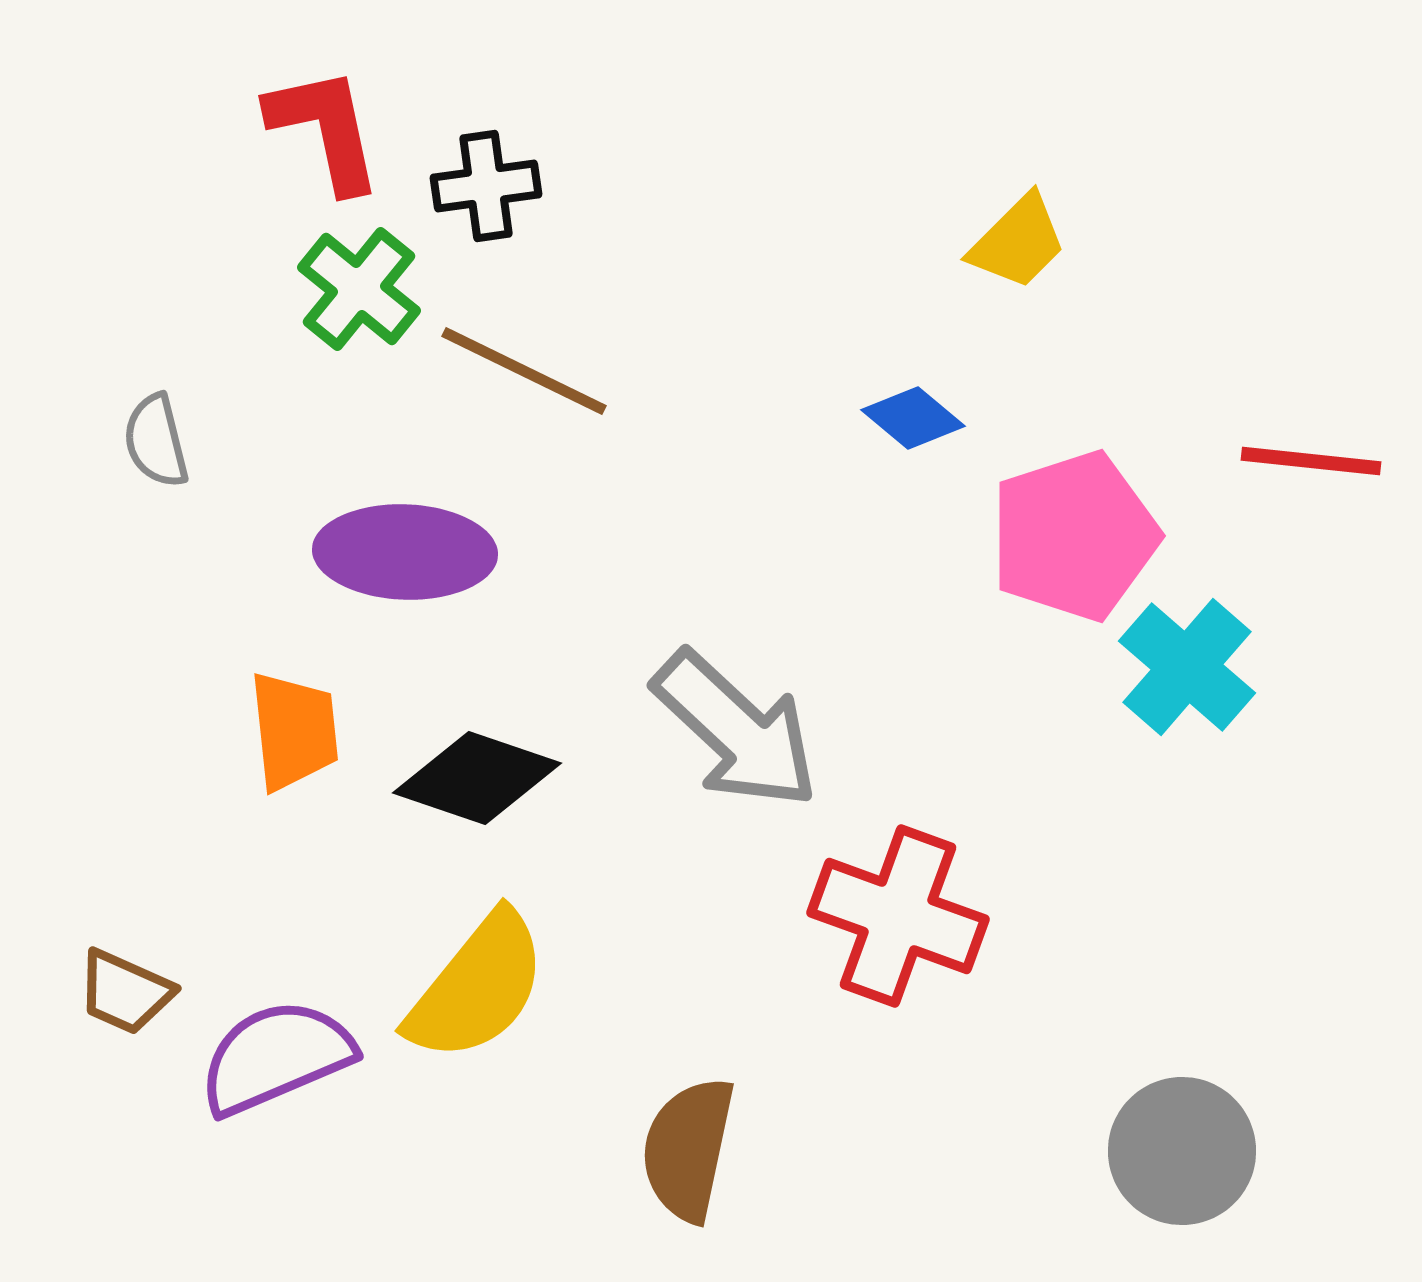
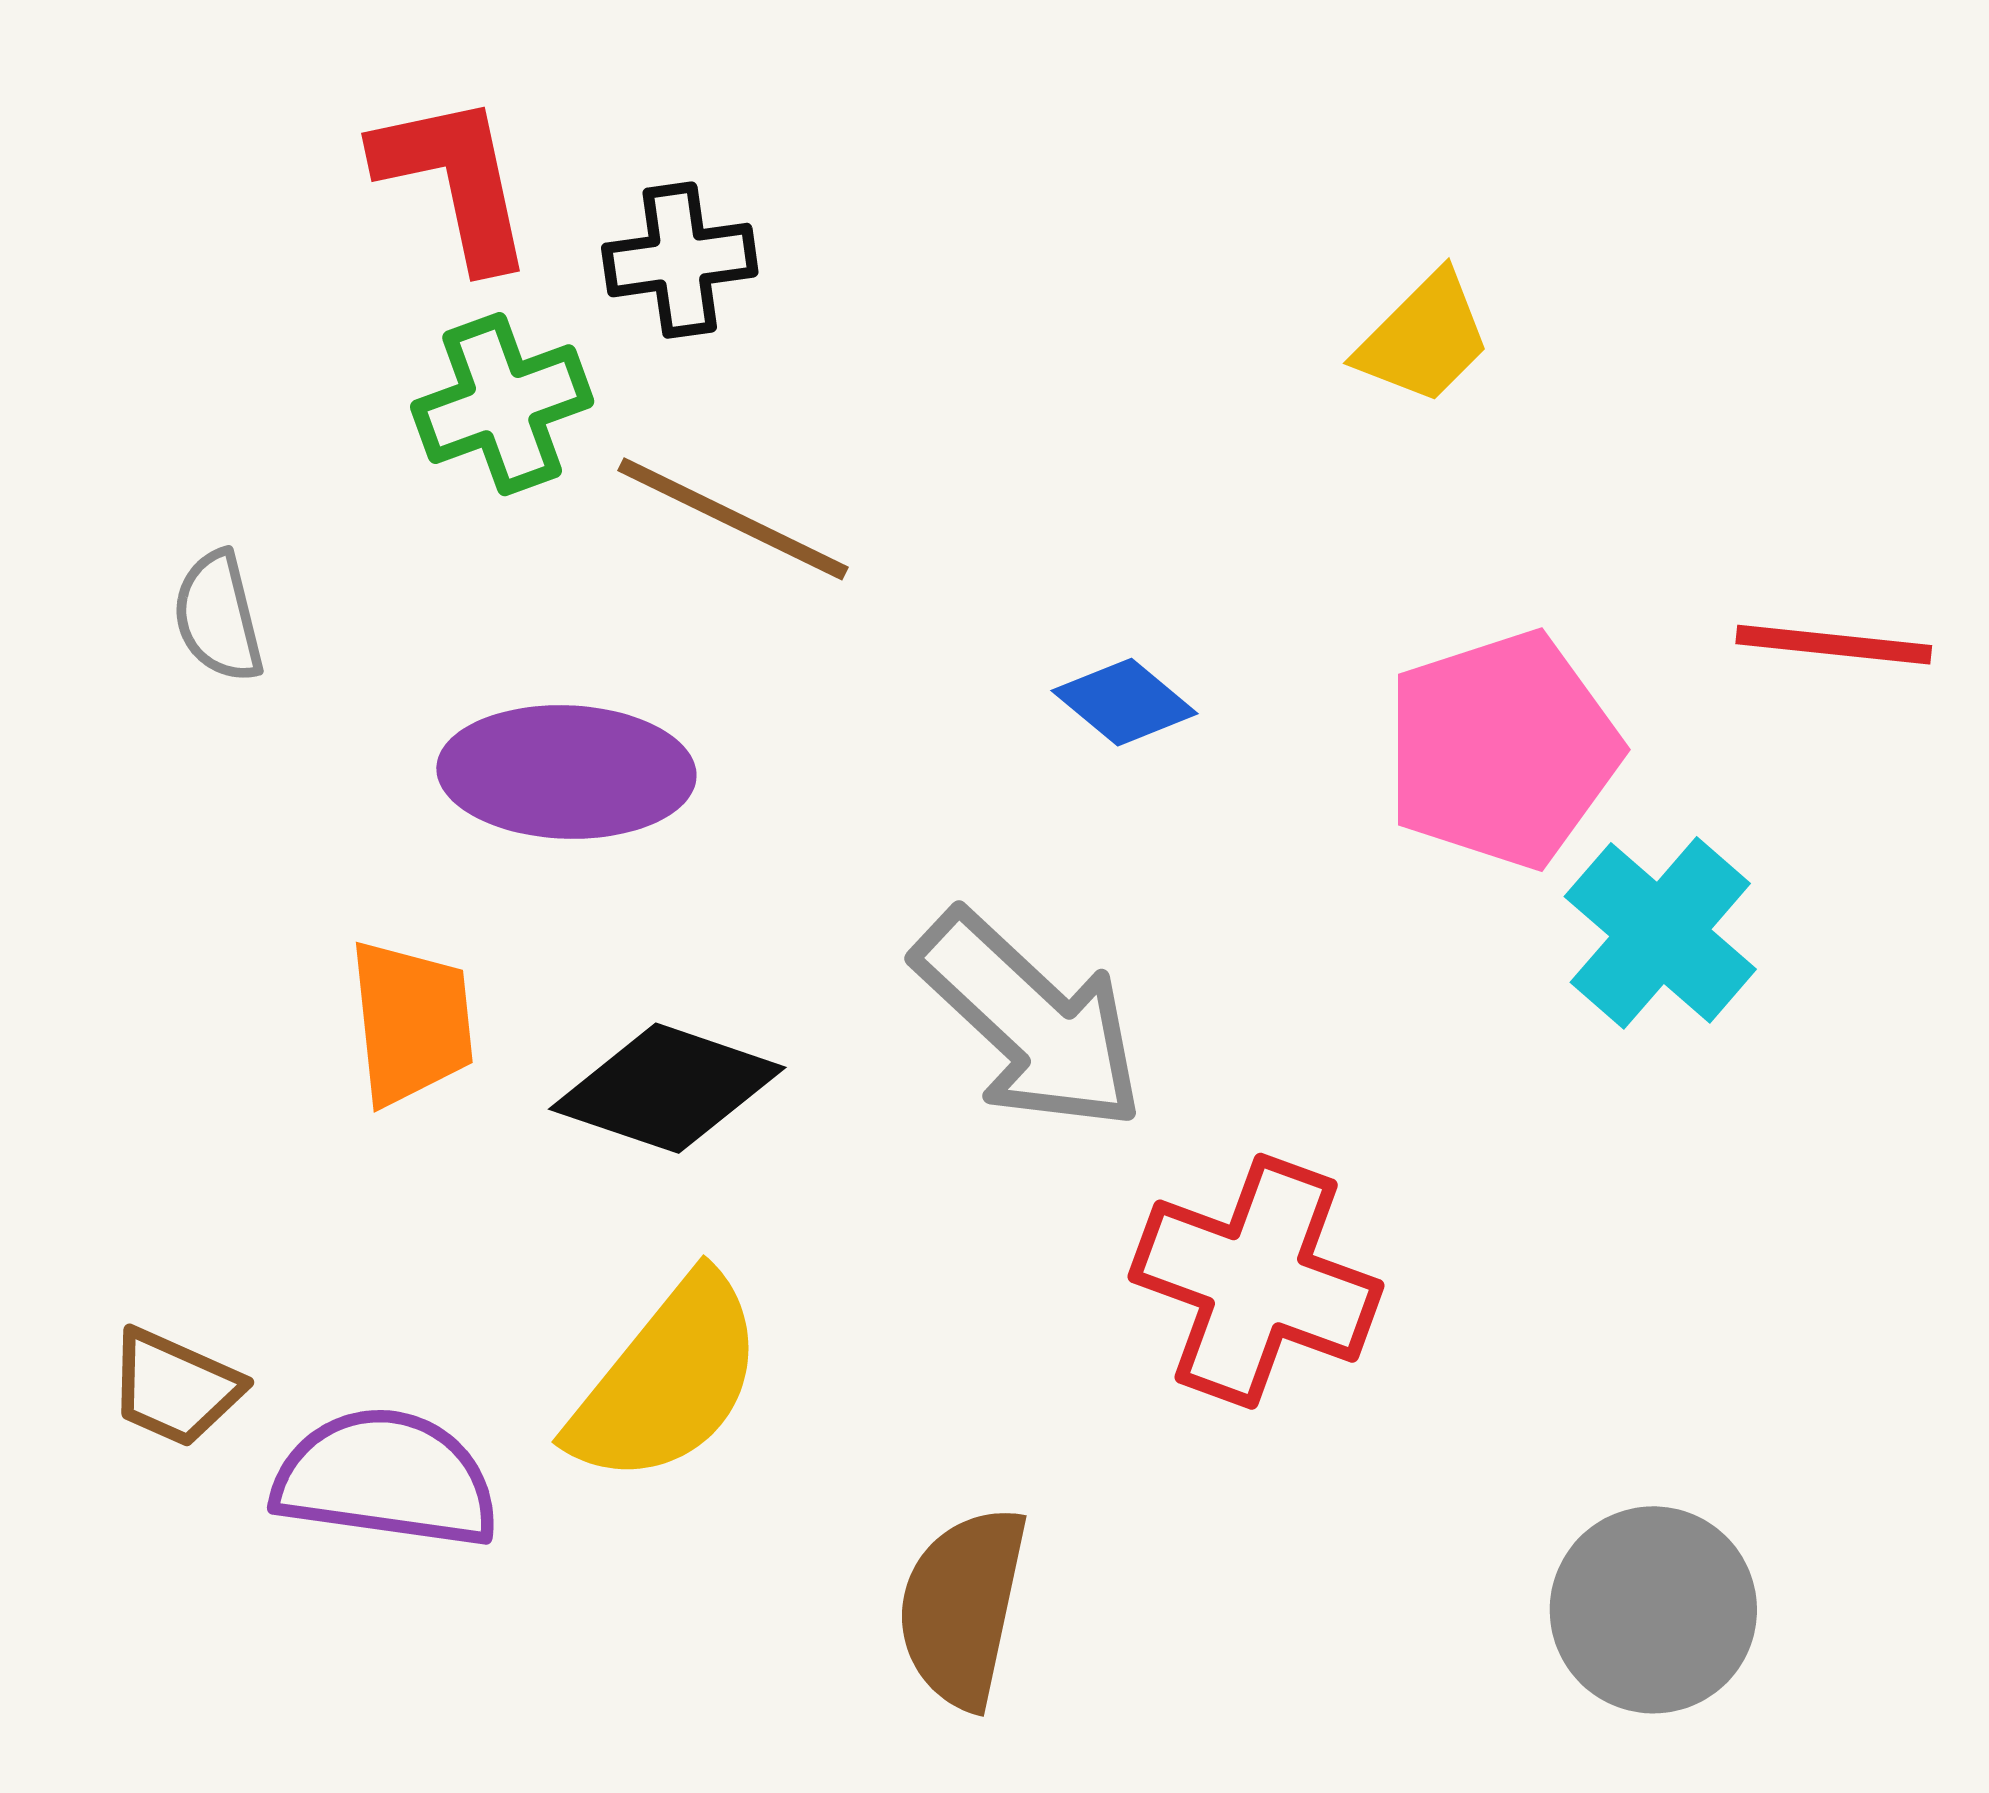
green cross: (359, 289) -> (502, 404), turned 31
blue diamond: (913, 418) -> (1125, 702), moved
purple semicircle: (276, 1057) -> (386, 1478), turned 31

